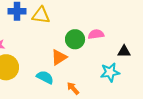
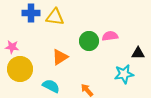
orange triangle: (59, 57) -> (60, 57), moved
cyan semicircle: (45, 77) -> (51, 86), moved

